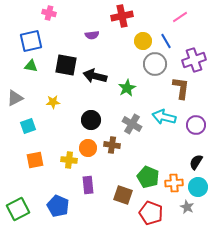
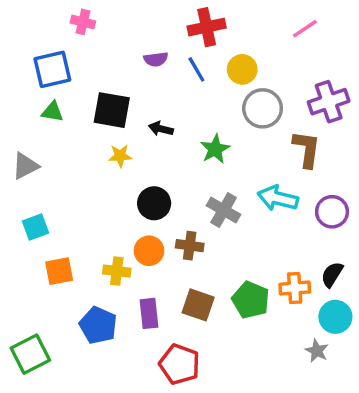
blue line: (166, 41) -> (196, 69), moved
black arrow: (95, 76) -> (161, 129), size x0.6
yellow star: (53, 102) -> (120, 156), moved
cyan square: (28, 126) -> (35, 227), moved
orange cross: (174, 183) -> (295, 288), moved
brown square: (123, 195) -> (198, 305), moved
blue pentagon: (58, 206) -> (98, 325), moved
red pentagon: (151, 213) -> (180, 364), moved

